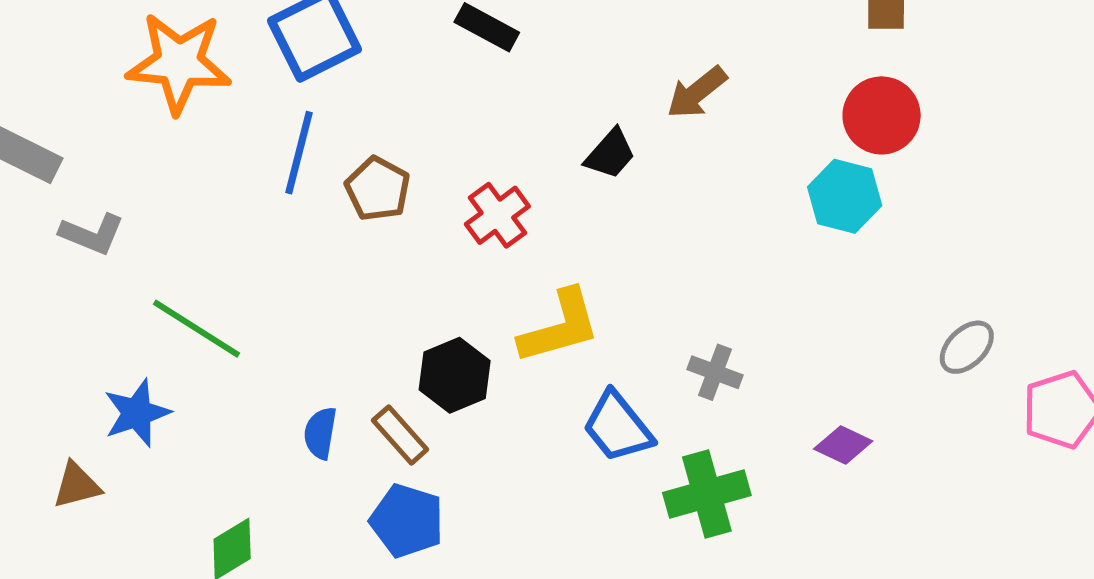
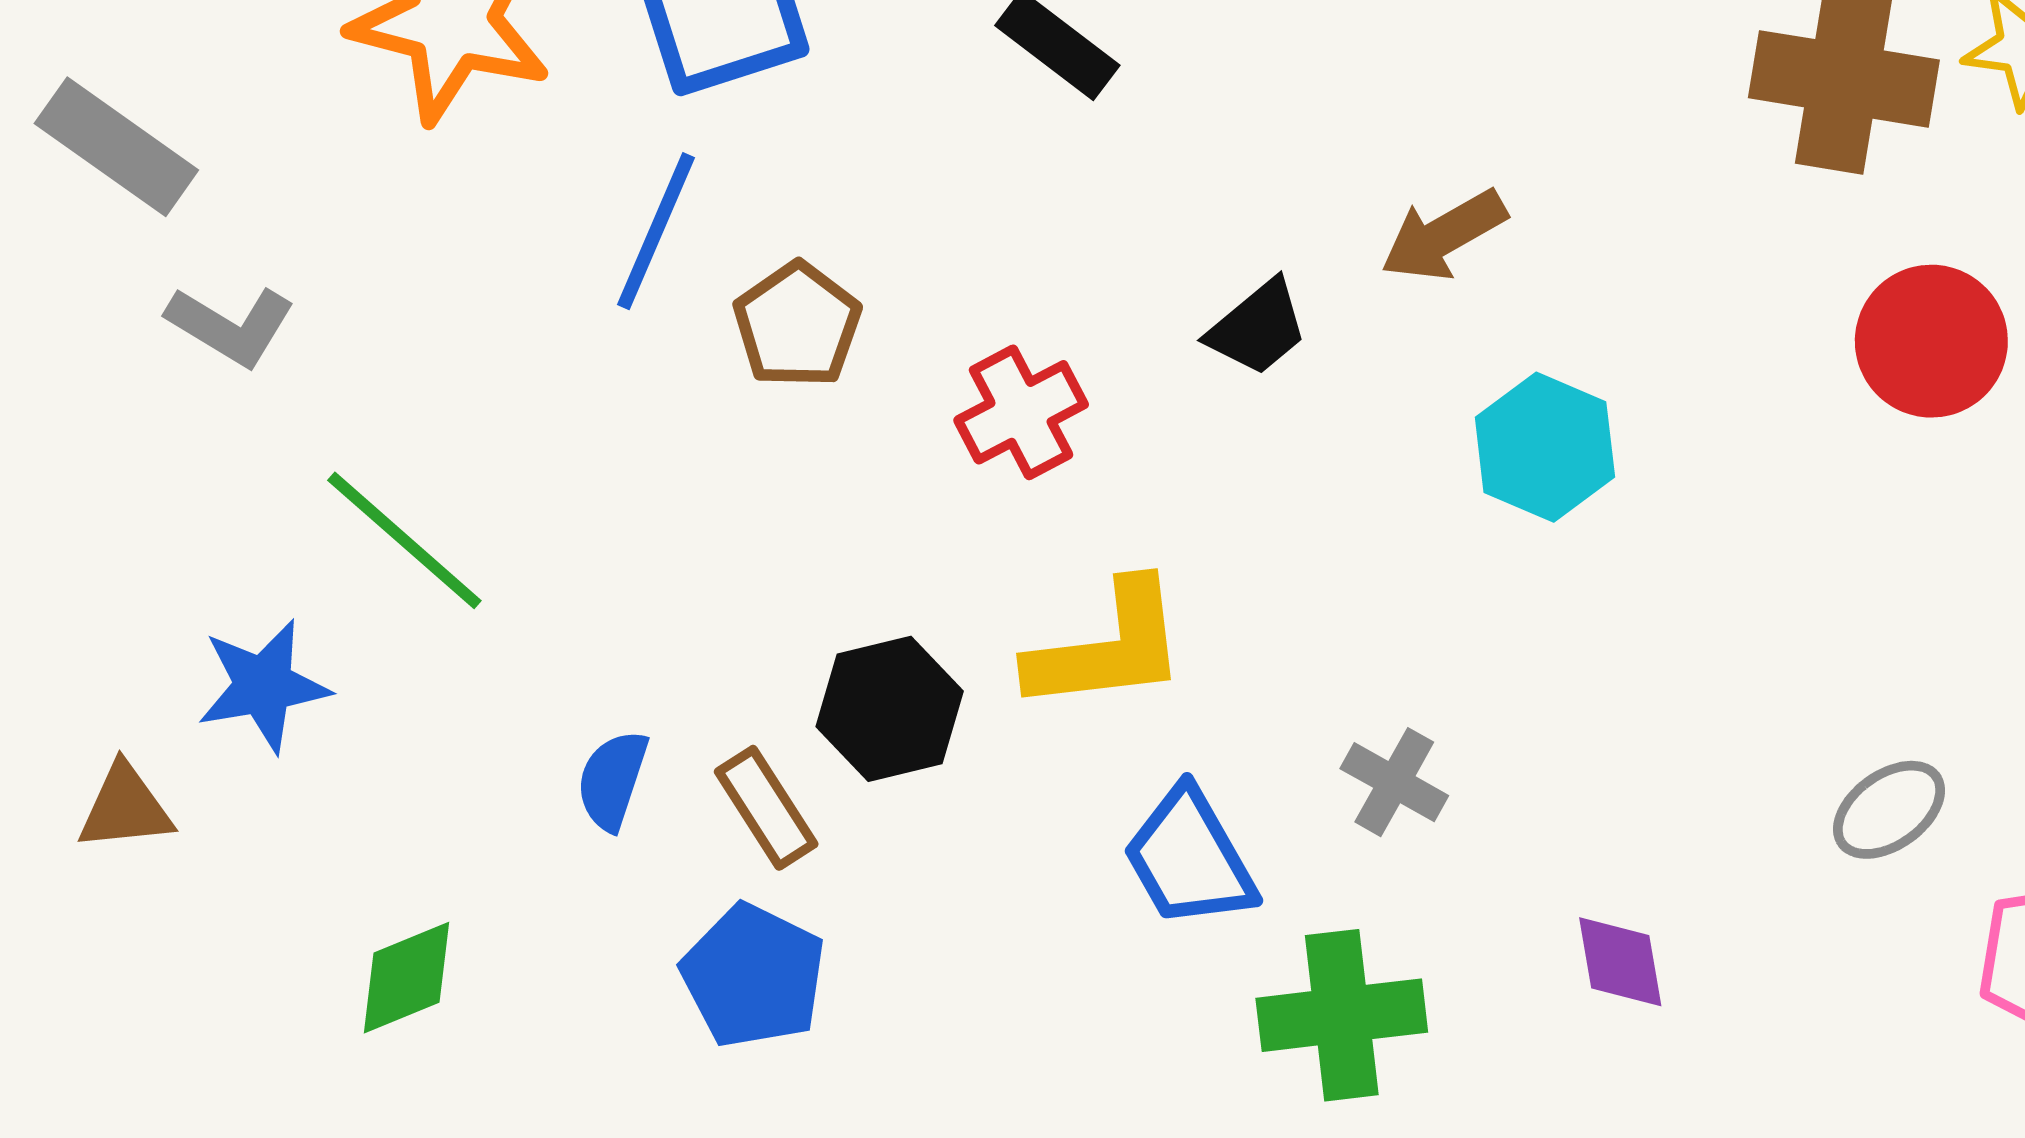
red circle: (882, 115) -> (1931, 341), moved
cyan hexagon: (845, 196) -> (1545, 447), moved
purple diamond: (843, 445) -> (1620, 962), turned 46

